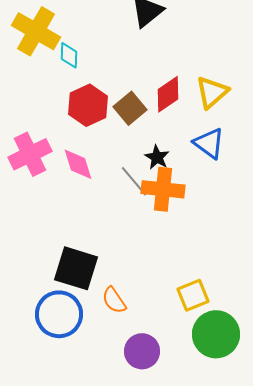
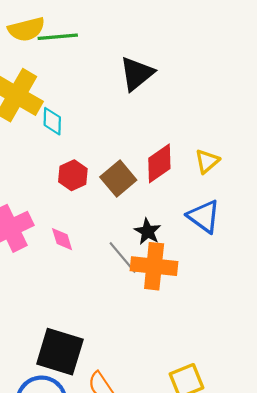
yellow triangle: (212, 92) -> (207, 161), size x0.7
red hexagon: (88, 105) -> (73, 175), size x0.7
pink diamond: (78, 164) -> (62, 239), size x0.7

